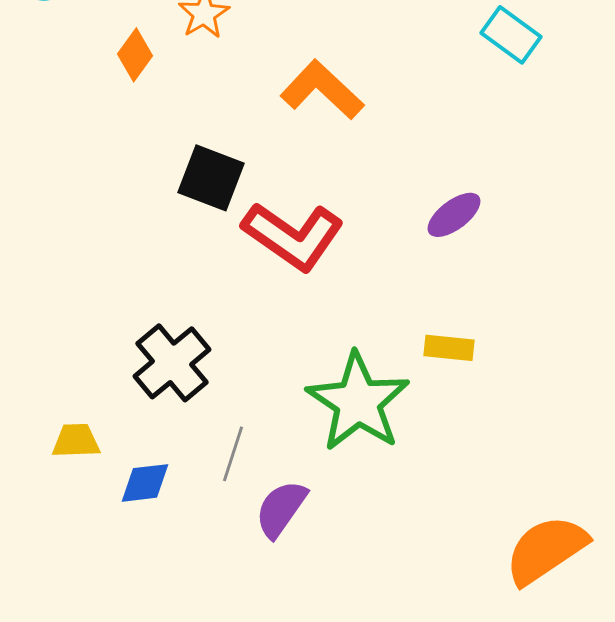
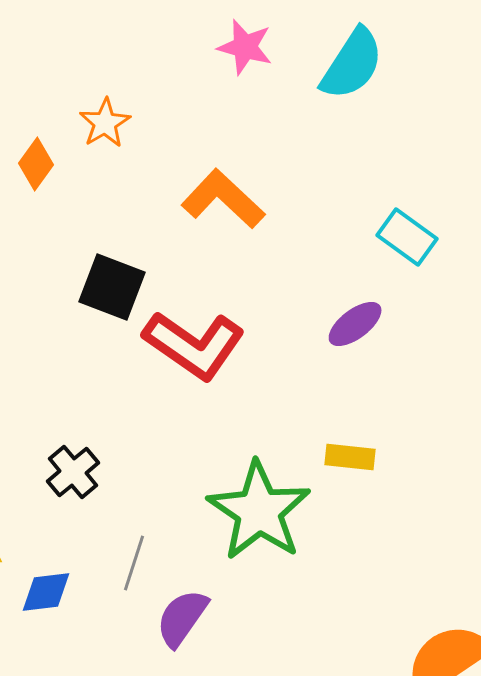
cyan rectangle: (511, 35) -> (407, 237), moved
black cross: (172, 363) -> (73, 472), size x0.7

